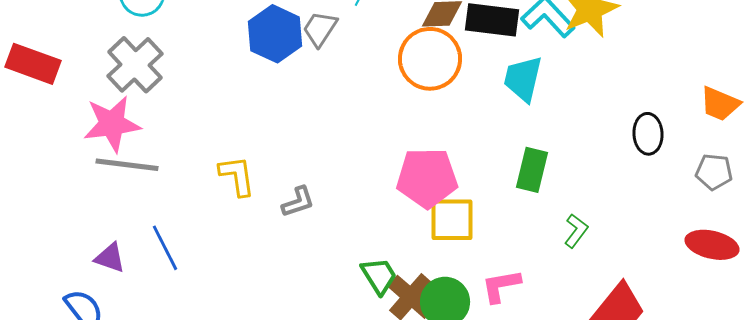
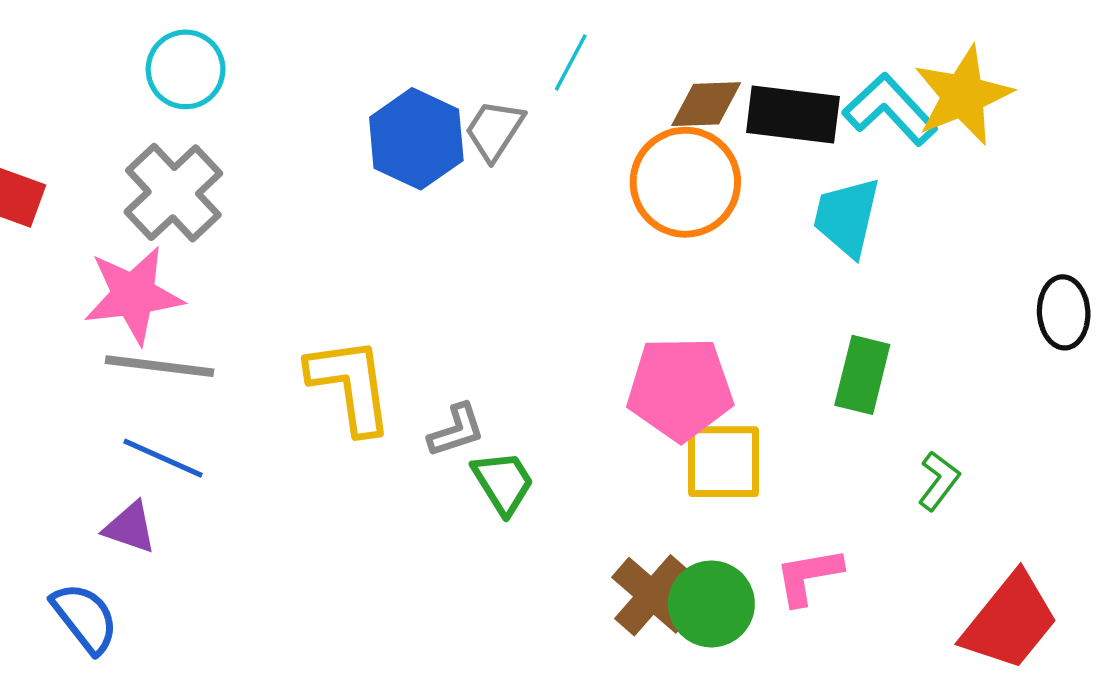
yellow L-shape: (237, 176) -> (350, 385), size x1.4
blue line: (165, 248) -> (163, 458), moved, turned -39
green trapezoid: (379, 276) -> (503, 482), moved

